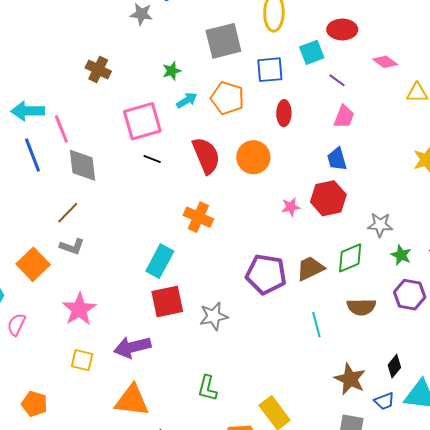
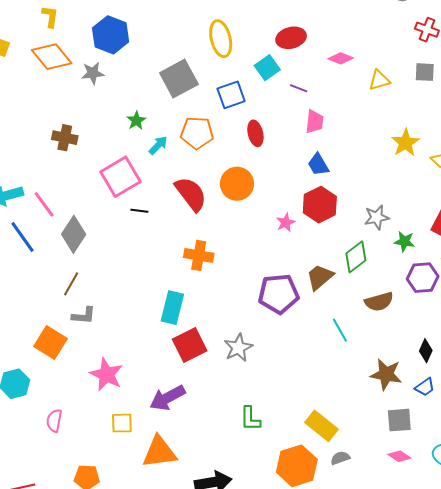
gray diamond: (83, 165) -> (74, 234), turned 54
pink semicircle: (16, 325) -> (54, 421), moved
orange triangle: (132, 401) -> (159, 452), moved

